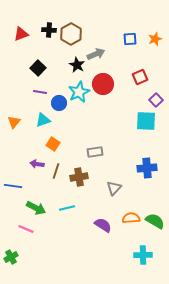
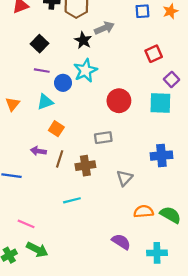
red circle: (103, 84) -> (119, 101), moved
green arrow: (36, 208) -> (37, 250), moved
purple semicircle: (103, 225) -> (121, 242), moved

